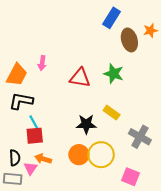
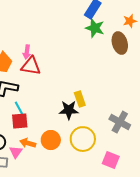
brown ellipse: (129, 40) -> (120, 43), moved
green star: (114, 74) -> (95, 28), moved
red triangle: (80, 78) -> (31, 66), moved
yellow rectangle: (112, 113) -> (80, 99), moved, turned 35
orange circle: (79, 155) -> (51, 140), moved

